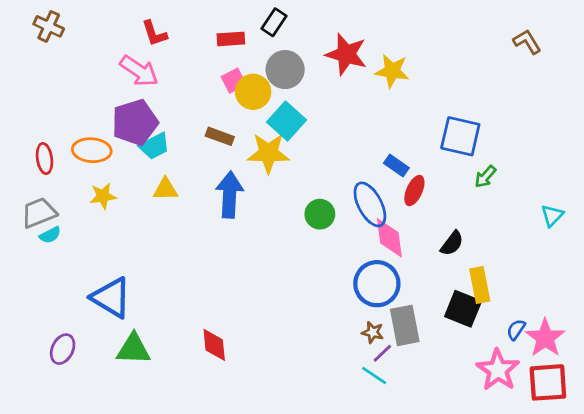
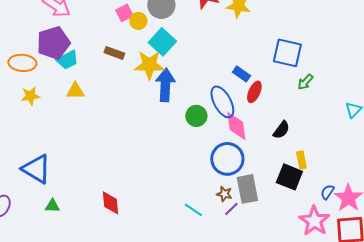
yellow circle: (253, 92) -> (138, 21), size x0.7
blue arrow: (229, 195) -> (165, 85), moved
green circle: (320, 214) -> (196, 116), moved
yellow rectangle: (480, 285) -> (301, 160), size x0.7
green triangle: (134, 349) -> (52, 206), size x0.6
cyan line: (374, 375) -> (193, 210), moved

